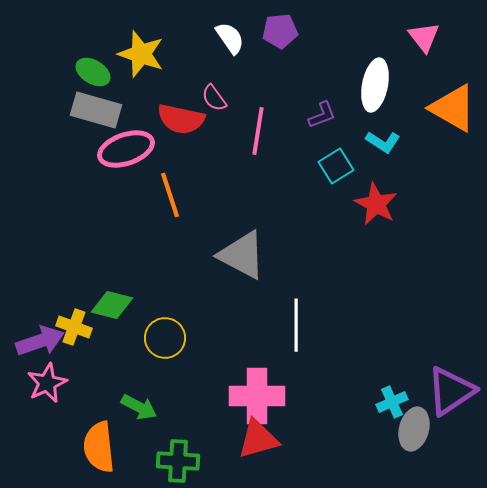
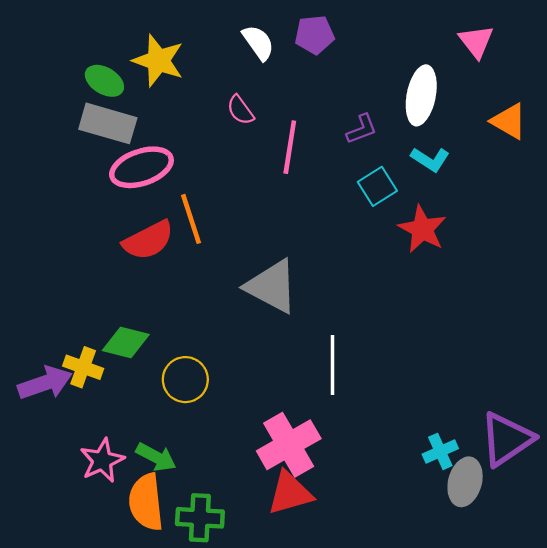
orange triangle: (453, 108) -> (509, 121), size x0.7
red semicircle: (181, 119) -> (148, 240), moved, turned -39
pink star: (47, 383) -> (102, 460), moved
pink cross: (257, 396) -> (289, 445), turned -30
orange semicircle: (99, 447) -> (146, 502), moved

